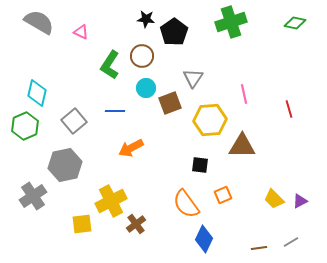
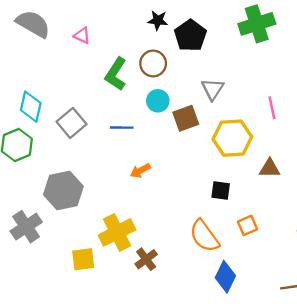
gray square: (74, 121) -> (72, 123), moved
brown triangle: (242, 146) -> (270, 168), size x0.7
orange arrow: (131, 148) -> (140, 171), size x0.7

